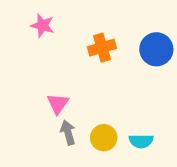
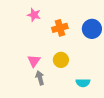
pink star: (42, 25) -> (34, 15), moved
yellow circle: (104, 138) -> (61, 60), moved

